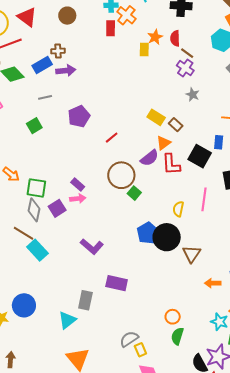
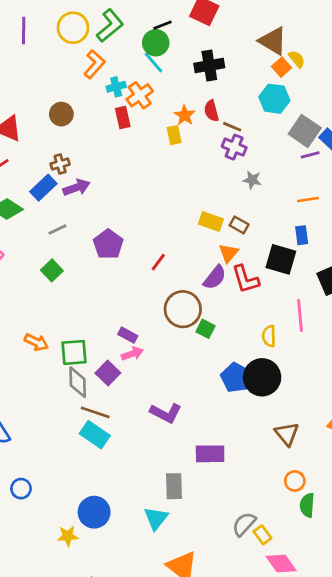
orange cross: (126, 15) -> (140, 95), turned 30
brown line: (24, 233) -> (95, 412), moved
brown triangle: (192, 254) -> (287, 434), moved

